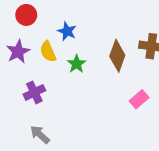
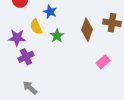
purple star: (18, 52) -> (17, 38), moved, turned 30

